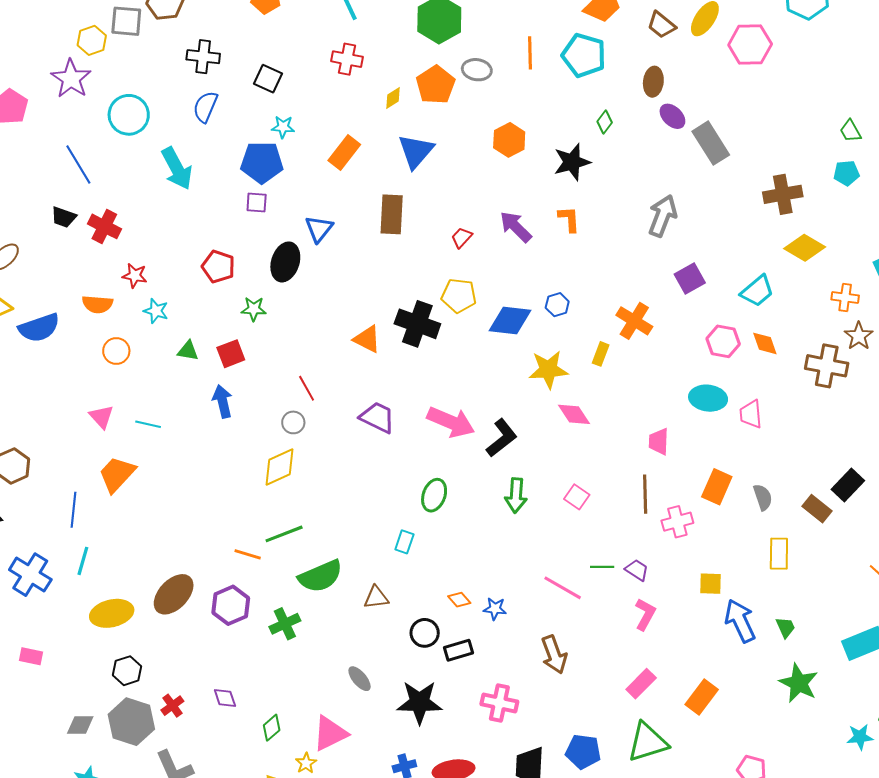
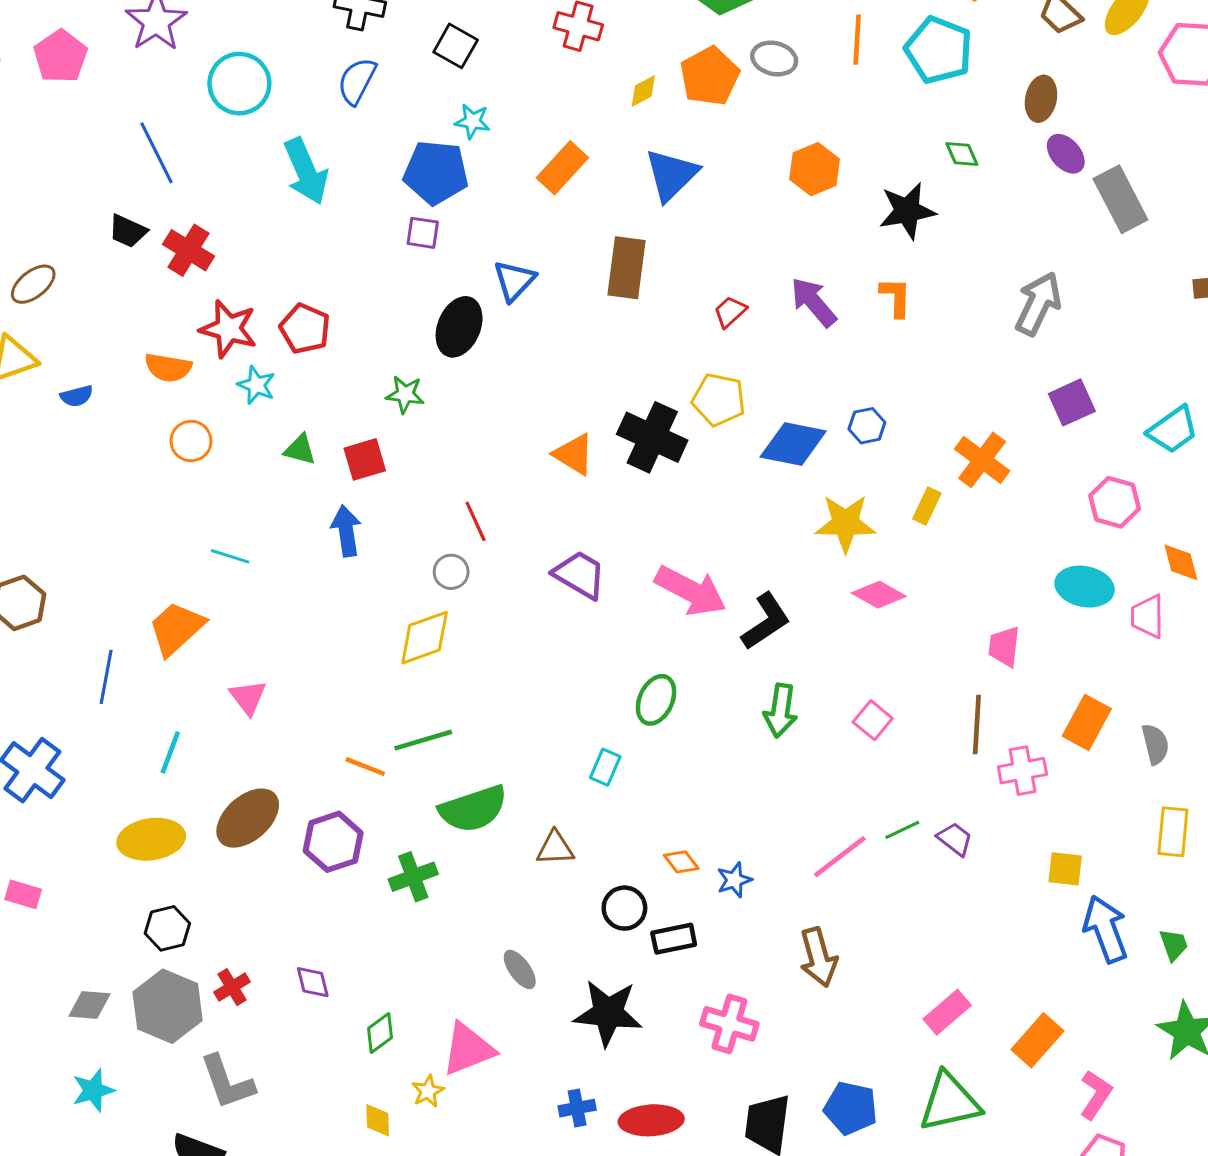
green diamond: (605, 122) -> (962, 154), turned -65
red pentagon: (218, 267) -> (305, 329), moved
red star: (135, 276) -> (228, 329), size x1.5
blue semicircle: (39, 328) -> (77, 396), size x0.5
orange diamond: (765, 343) -> (1181, 562), moved
pink diamond: (574, 414) -> (879, 595), turned -32
pink triangle: (102, 417) -> (248, 697), moved
cyan line: (83, 561) -> (170, 752), moved
green line: (602, 567) -> (902, 830), turned -30
pink line: (563, 588) -> (840, 857), turned -72
blue star: (495, 609) -> (734, 880), turned -30
pink L-shape: (645, 614) -> (1096, 1095), moved

